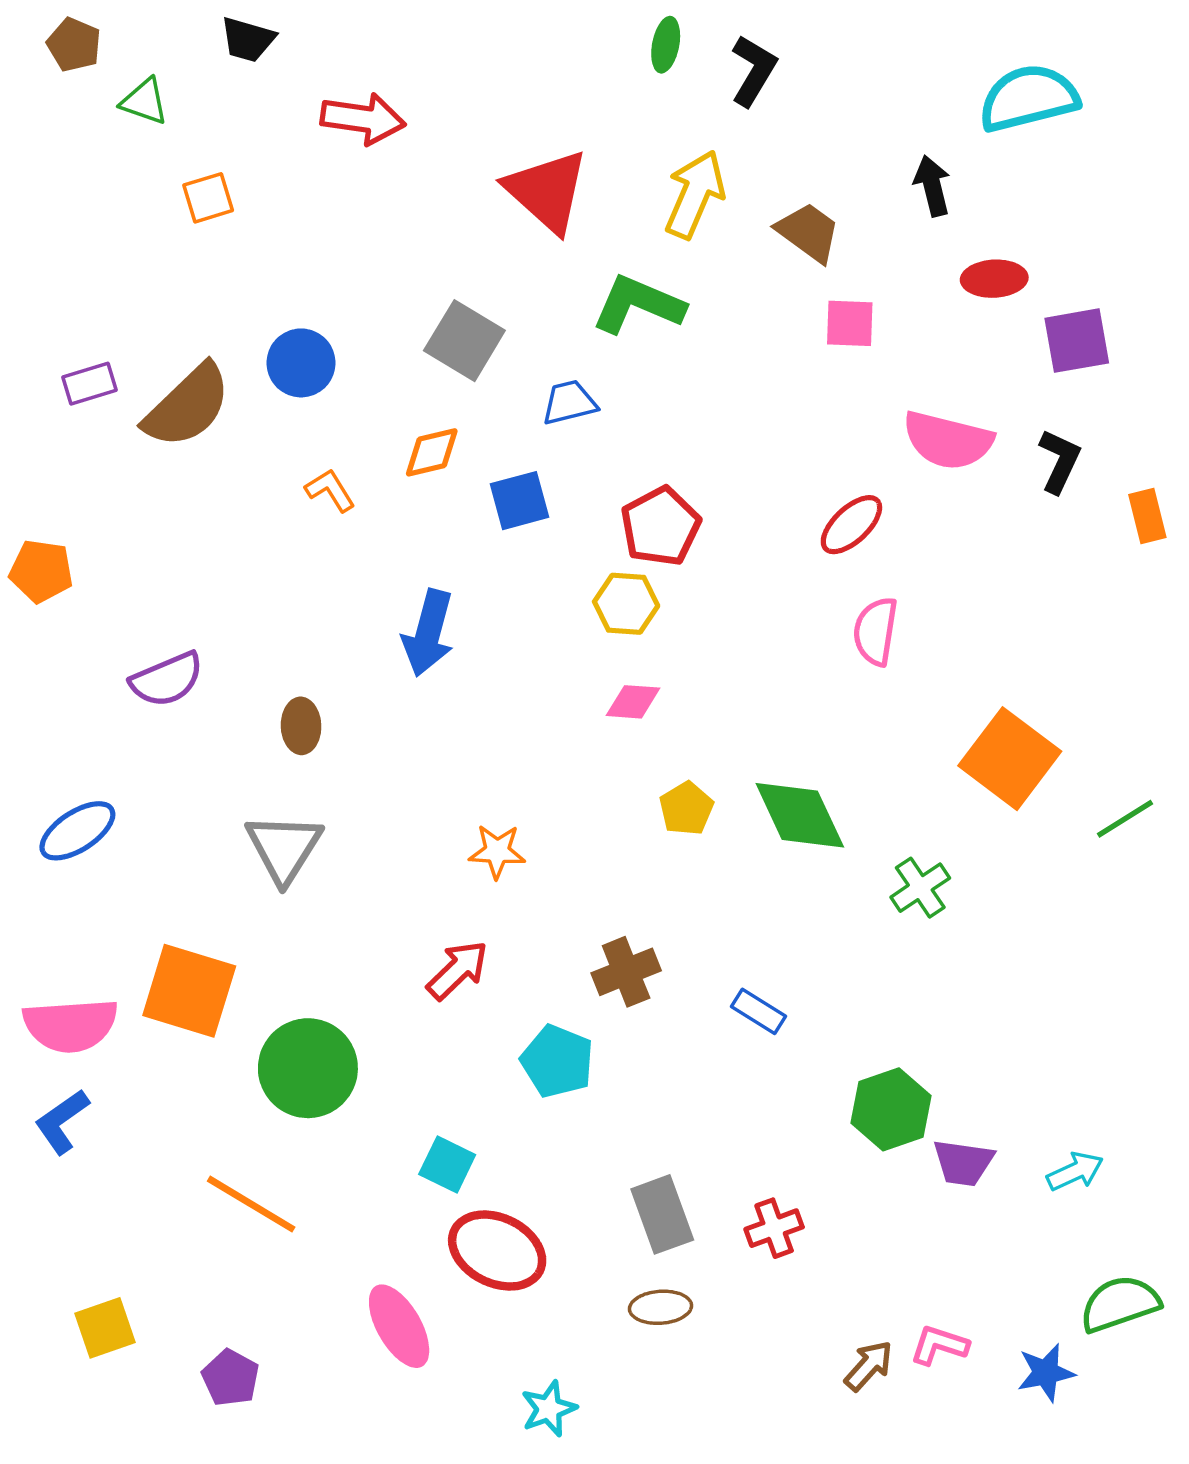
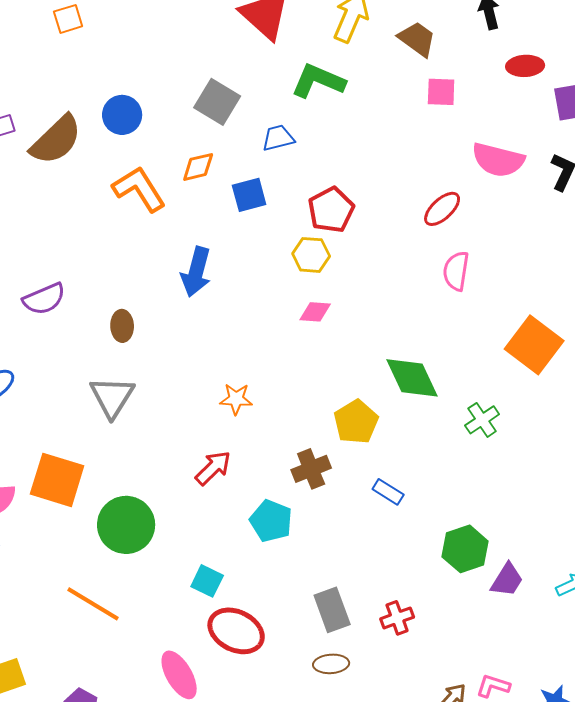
orange L-shape: (330, 490) -> (139, 189), size x1.8
yellow pentagon: (686, 808) -> (356, 422), moved, size x1.4
purple trapezoid: (963, 1163) -> (507, 580), turned -66

